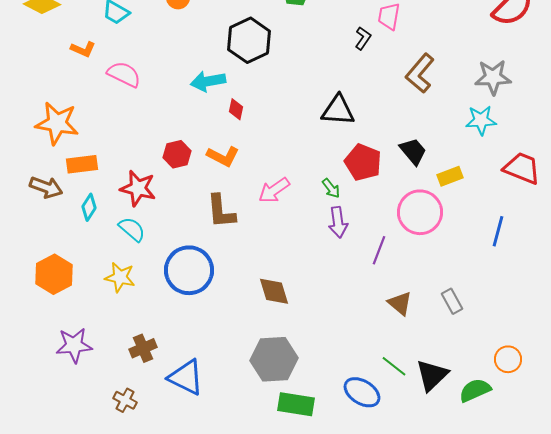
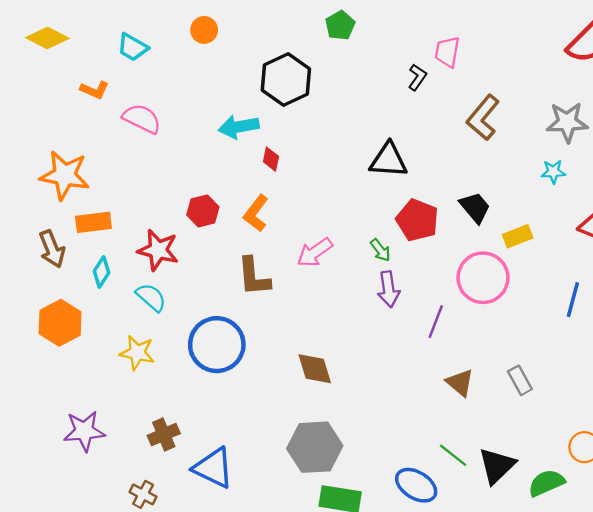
cyan star: (481, 120) -> (553, 172), size x0.7
orange L-shape: (223, 156) -> (256, 213), turned 100
brown arrow: (46, 187) -> (52, 249), turned 48
orange hexagon: (54, 274) -> (60, 323), moved

